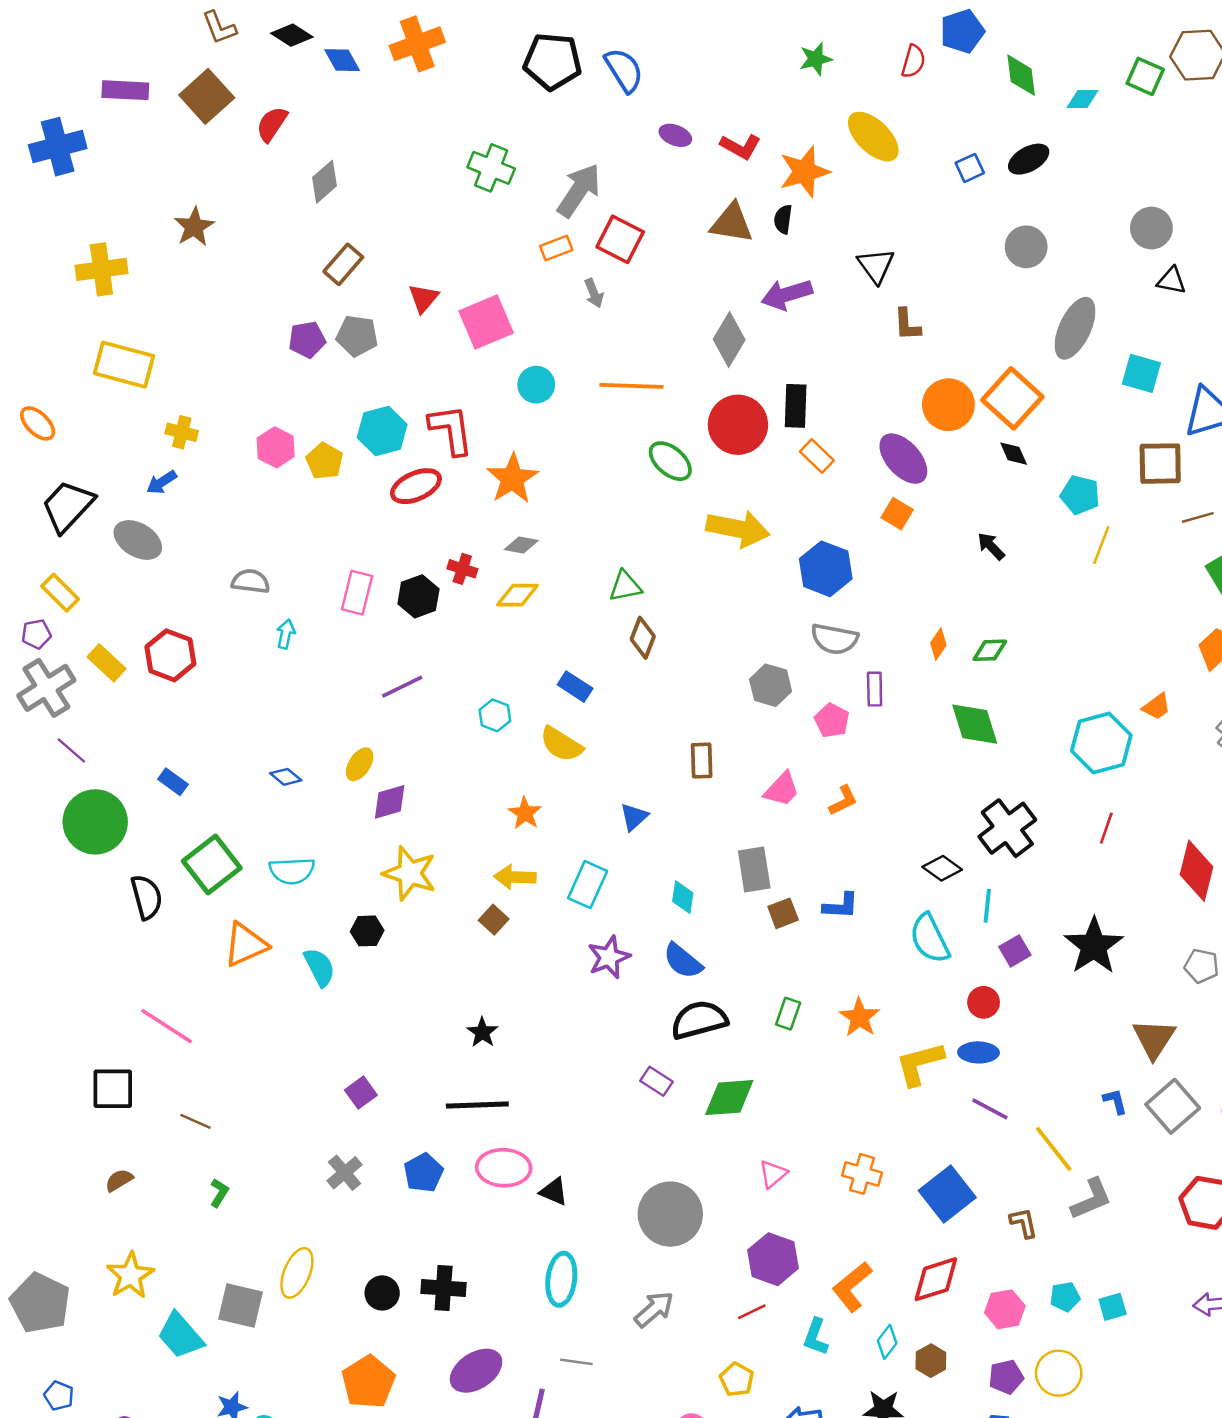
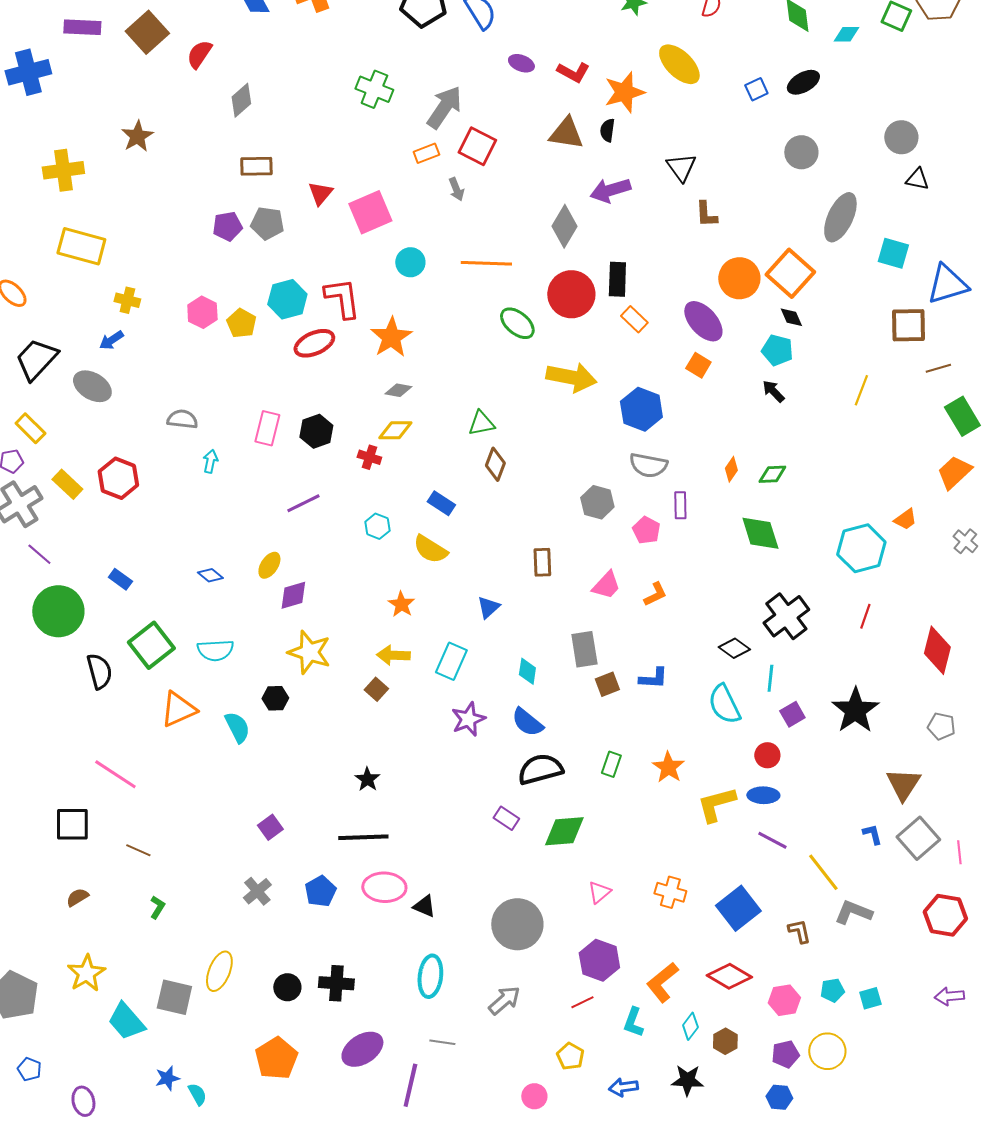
brown rectangle: (343, 264) -> (256, 166), turned 48
cyan pentagon: (1080, 495) -> (777, 350), moved
red cross: (462, 569) -> (369, 457), moved
gray L-shape: (1091, 1199) -> (853, 912), turned -135
red diamond: (936, 1279) -> (729, 976), turned 48

